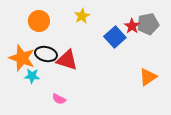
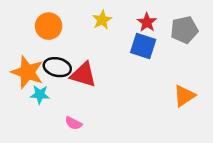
red star: (132, 26) -> (147, 22), moved
blue square: (115, 37) -> (143, 46), turned -30

